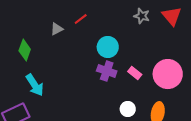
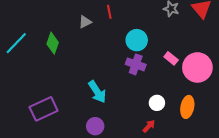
red line: (81, 19) -> (109, 12), turned -64
pink rectangle: (135, 73) -> (171, 58), moved
cyan arrow: (35, 85) -> (97, 92), moved

